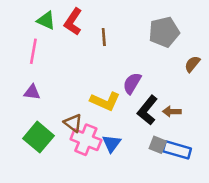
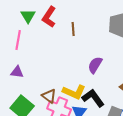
green triangle: (46, 20) -> (28, 16), turned 35
yellow L-shape: (105, 101) -> (74, 92), moved
black L-shape: (147, 110) -> (93, 98), moved, turned 105

